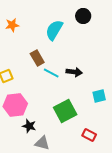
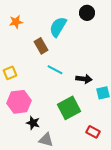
brown rectangle: (37, 58) -> (41, 46), moved
black arrow: (74, 72) -> (84, 79), moved

